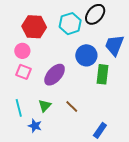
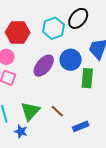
purple ellipse: (55, 75) -> (44, 66), moved
green triangle: (45, 106) -> (30, 111), size x1.5
blue rectangle: (100, 130) -> (81, 126), moved, turned 35

